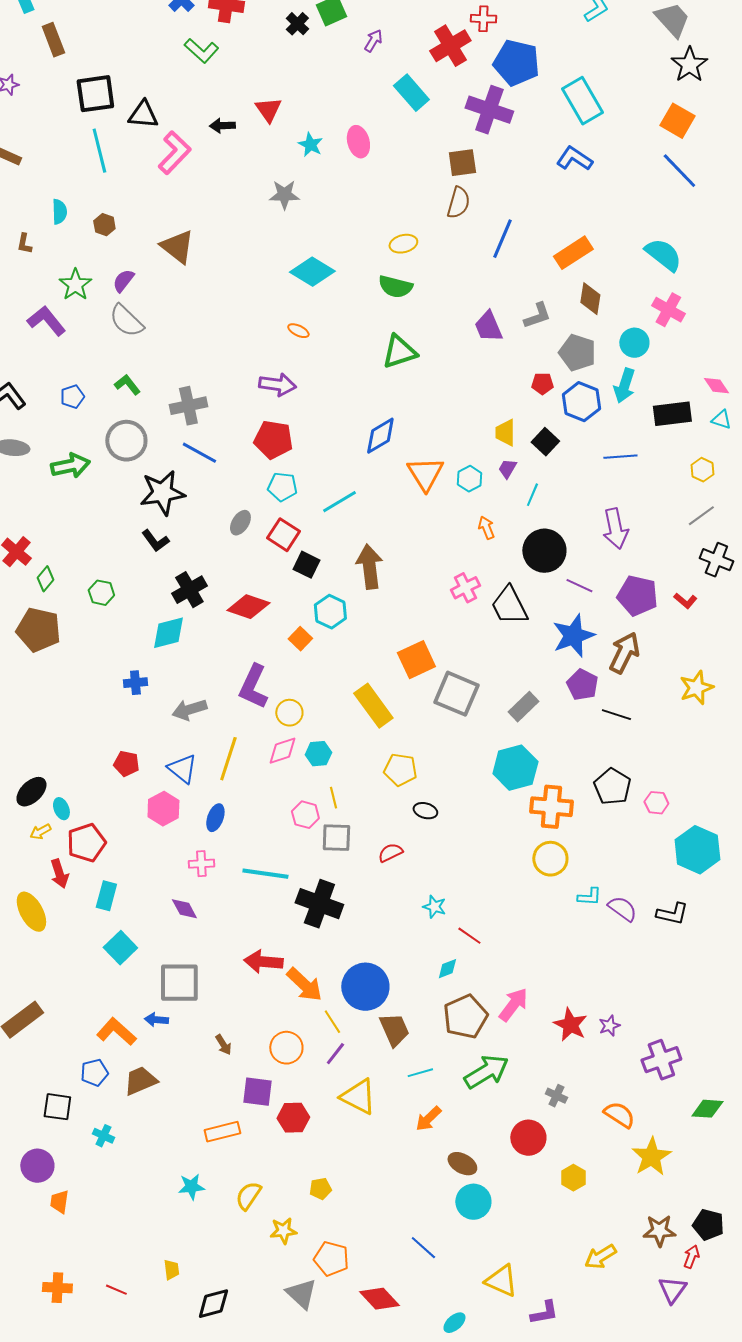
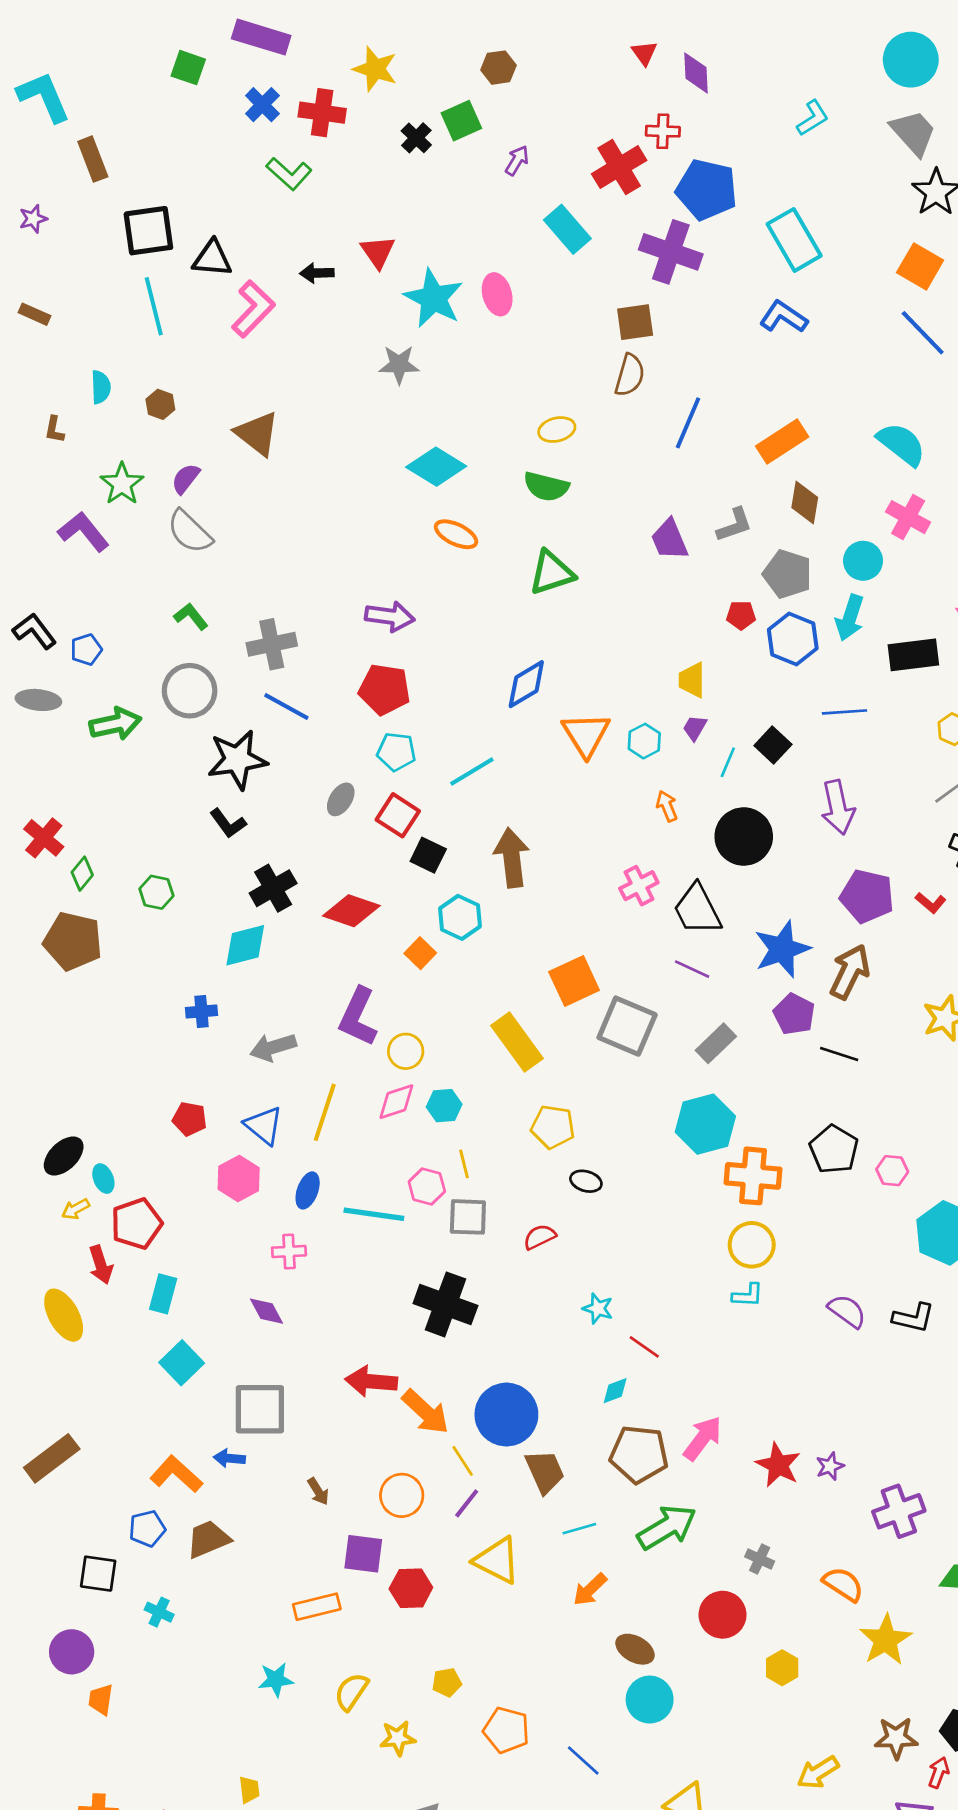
cyan star: (310, 145) -> (434, 298), size x1.8
orange ellipse: (298, 331) -> (456, 534), moved, size x1.5
blue pentagon: (72, 397) -> (86, 650), moved
black square: (545, 442) -> (773, 745), moved
purple line: (579, 586) -> (692, 969), moved
cyan line: (265, 874) -> (374, 1214), moved
cyan L-shape: (589, 897) -> (748, 1295), moved
brown pentagon: (465, 1017) -> (639, 1454), turned 30
orange pentagon: (331, 1259) -> (506, 1730), moved

